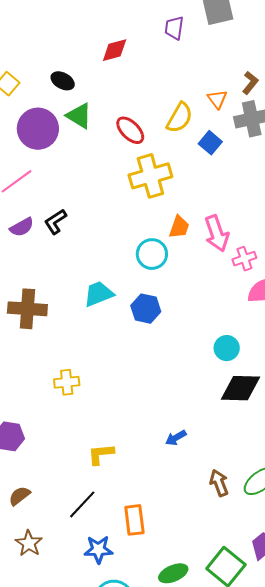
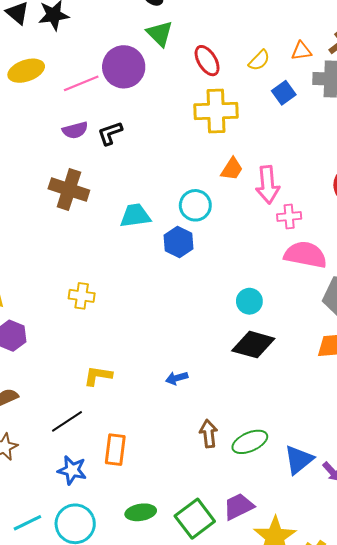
orange triangle: (217, 99) -> (301, 51), turned 45
yellow semicircle: (179, 118) -> (259, 60), size x0.7
purple circle: (38, 129) -> (124, 67), moved
cyan circle: (152, 254) -> (195, 205), moved
brown cross: (27, 309) -> (69, 190), moved

